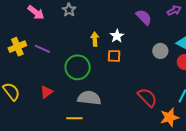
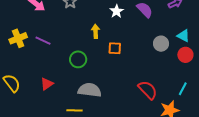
white star: (117, 36) -> (117, 11), moved
green circle: (78, 67) -> (78, 59), size x0.7

